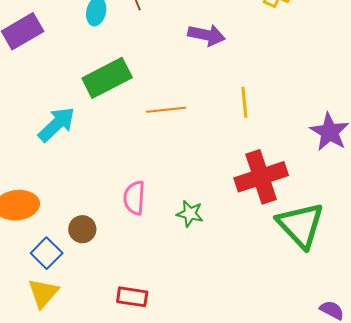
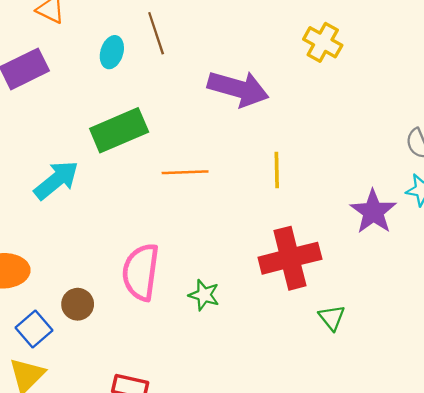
purple arrow: (206, 35) -> (238, 89), size x1.4
pink semicircle: (134, 198) -> (141, 272), size x1.4
green triangle: (301, 225) -> (332, 318), size x0.5

